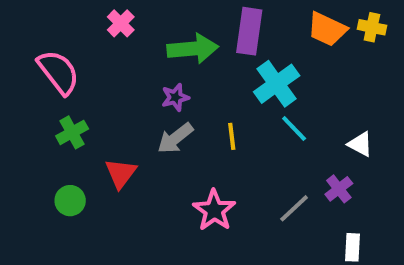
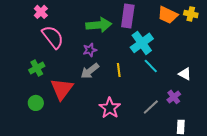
pink cross: (121, 23) -> (41, 12), moved
pink semicircle: (58, 72) -> (53, 37), moved
red triangle: (121, 173) -> (62, 89), size x1.4

